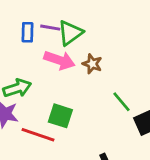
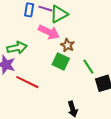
brown star: (92, 64) -> (68, 45), moved
green square: (60, 116) -> (61, 62), moved

